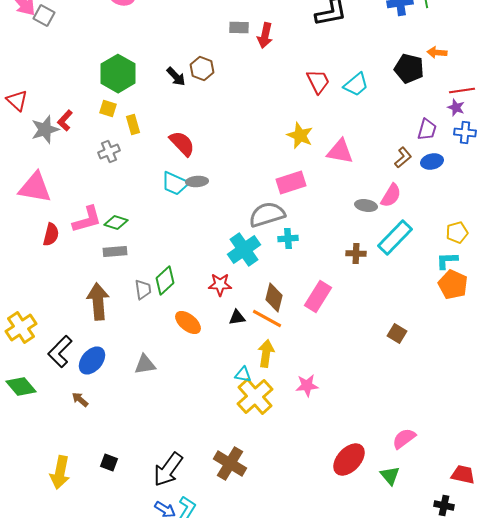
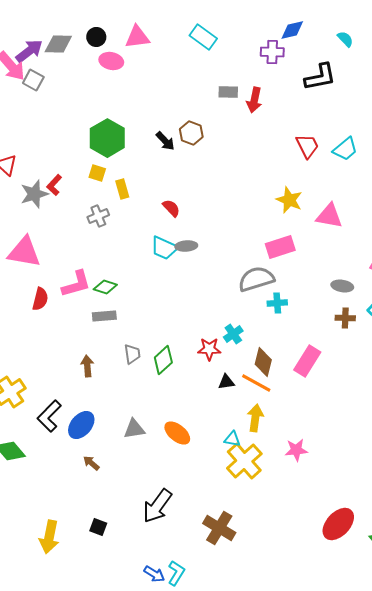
red semicircle: (182, 144) -> (171, 208), size x0.7
gray ellipse: (366, 206) -> (342, 286), moved
cyan cross: (244, 250) -> (233, 334), moved, size x0.6
green diamond: (165, 280) -> (163, 360), moved
brown arrow: (98, 302) -> (87, 366), size x0.6
orange ellipse: (188, 322) -> (177, 433), moved
brown arrow: (80, 400) -> (91, 463), moved
black arrow: (168, 470) -> (157, 506), moved

